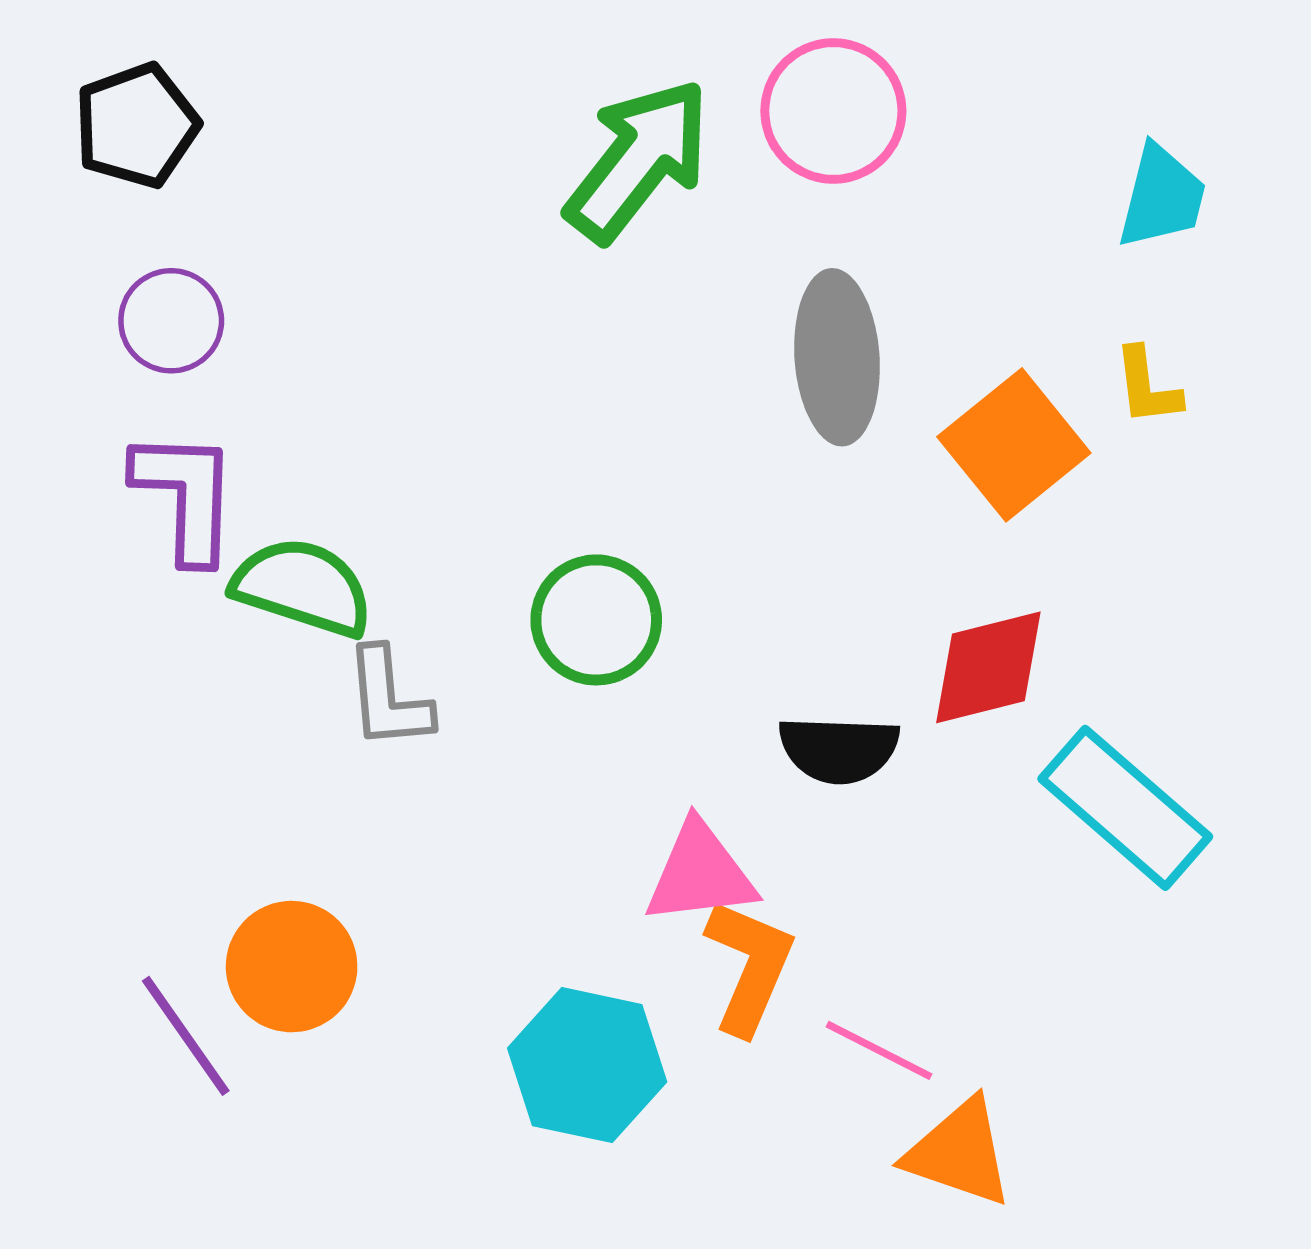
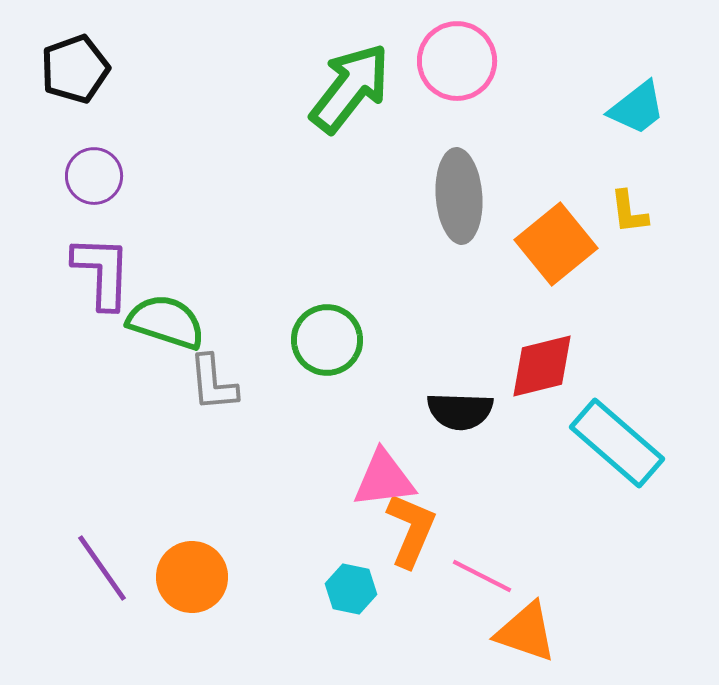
cyan trapezoid: (1162, 197) -> (637, 108), turned 38
orange circle: (292, 967) -> (192, 577), moved
cyan hexagon: (587, 1065) -> (351, 589), moved, size x0.6

